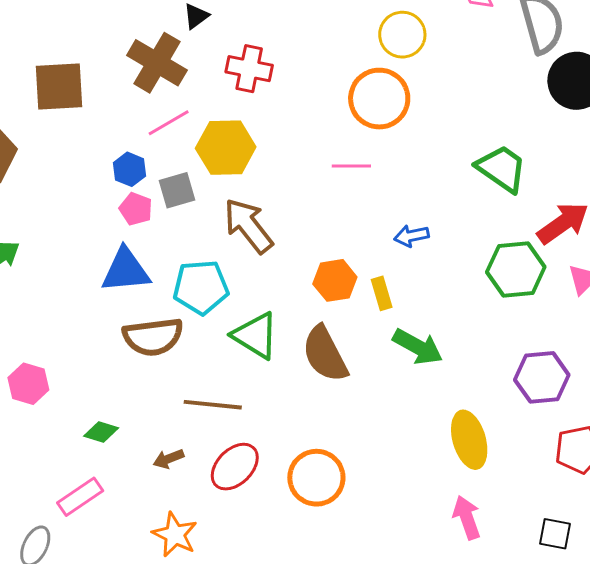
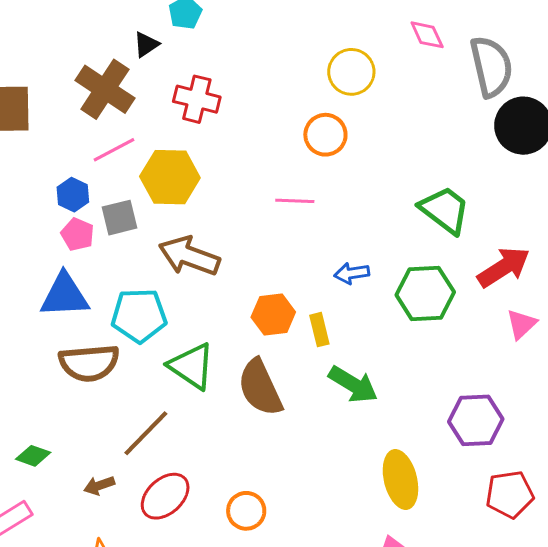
orange circle: (379, 99) -> (325, 135), size x0.7
brown arrow: (248, 226) -> (189, 256), turned -34
green hexagon: (516, 270) -> (425, 293), moved
brown line: (213, 405) -> (146, 433), turned -54
orange circle: (316, 478) -> (246, 511), size x0.7

